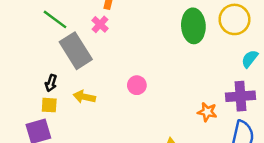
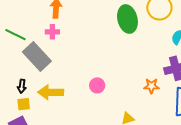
pink cross: (100, 24) -> (52, 32), turned -32
pink circle: (137, 85) -> (97, 85), moved
yellow arrow: (84, 97) -> (51, 92), size x1.4

